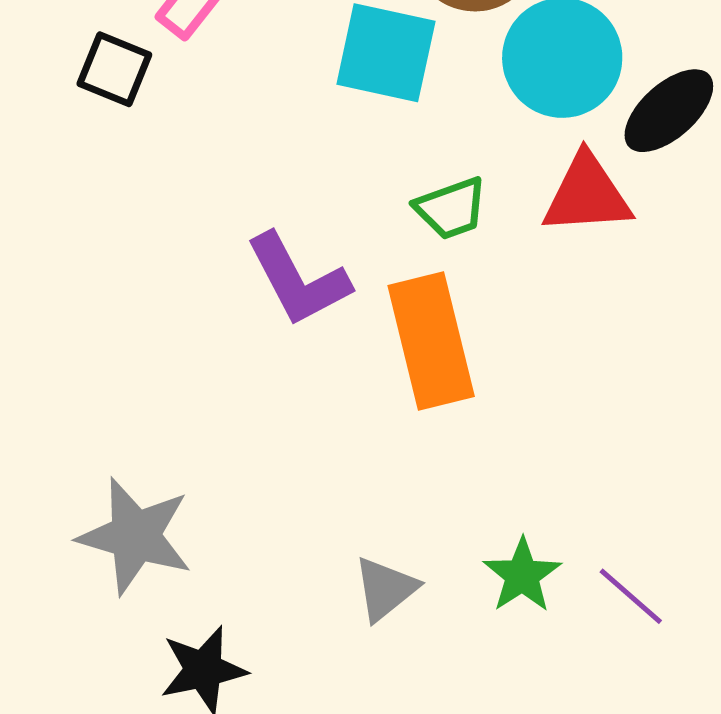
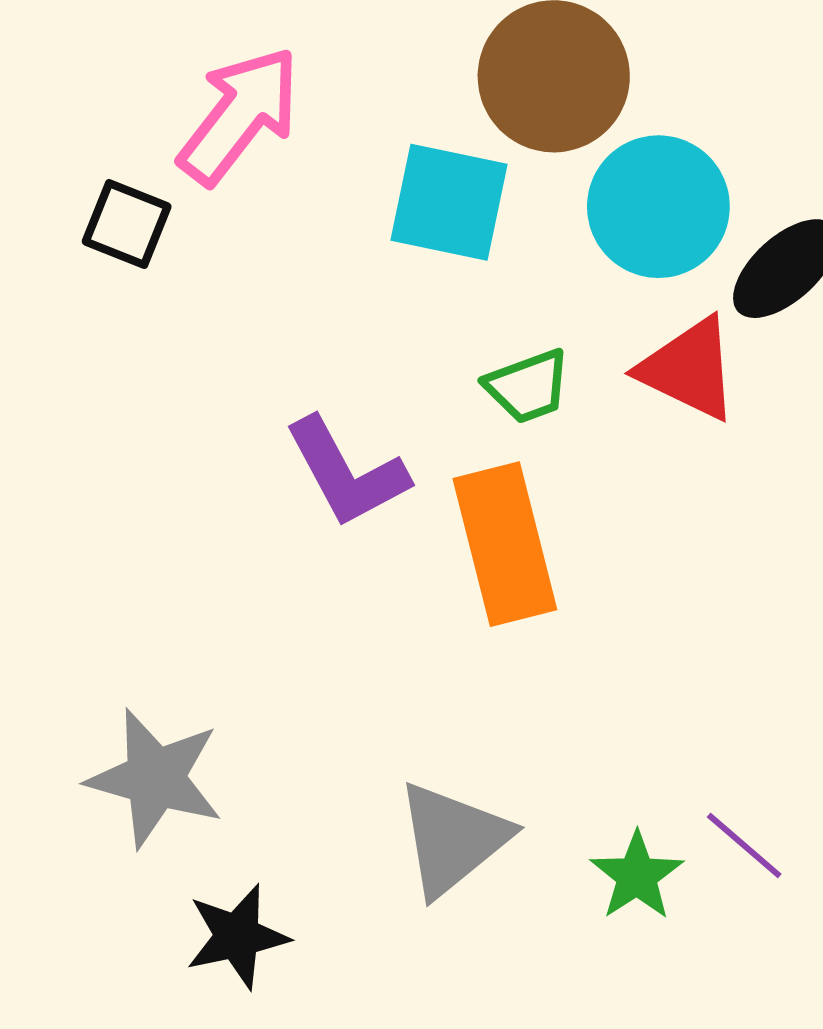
red triangle: (587, 195) -> (689, 369), turned 30
green star: (522, 575) -> (637, 876), moved
gray triangle: (385, 589) -> (453, 839), size x1.5

